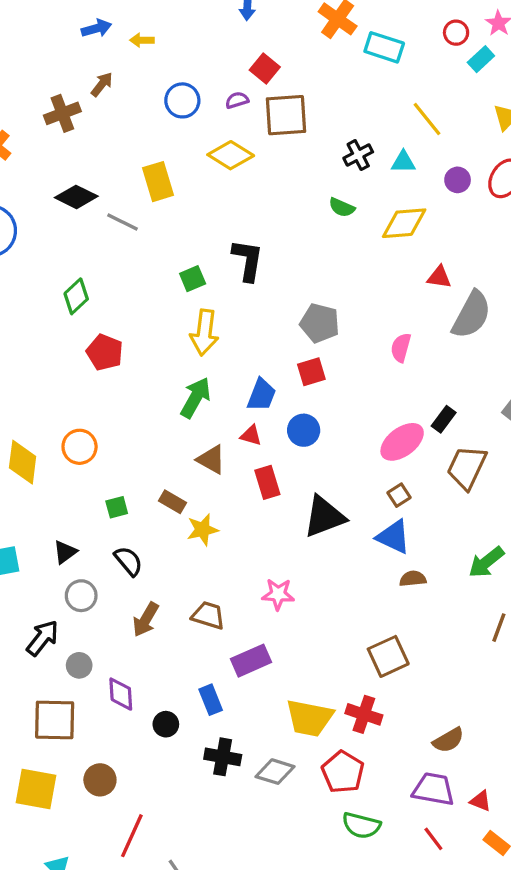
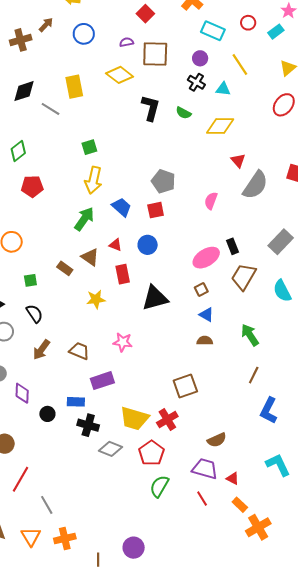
red circle: (456, 33) -> (248, 23), moved
cyan rectangle: (384, 47) -> (213, 31), moved
red square: (265, 69) -> (145, 14), moved
blue circle: (182, 100) -> (84, 34), moved
black cross: (358, 155) -> (196, 82), turned -36
purple circle: (458, 180) -> (200, 58), moved
black diamond: (76, 197) -> (24, 91), turned -50
black L-shape: (248, 260) -> (151, 108), moved
red triangle: (439, 277) -> (238, 160), turned 35
red pentagon: (105, 352) -> (32, 186), turned -30
blue trapezoid: (262, 395) -> (122, 207), moved, turned -75
black rectangle: (444, 419) -> (233, 246), turned -63
brown rectangle: (173, 502) -> (65, 268), moved
yellow star: (203, 530) -> (96, 299), moved
blue triangle: (393, 537) -> (206, 315), moved, size x0.7
green arrow: (486, 562) -> (250, 335), turned 90
blue rectangle: (211, 700) -> (76, 402), turned -72
red cross: (364, 714) -> (167, 420), turned 35
black cross: (223, 757) -> (88, 425), moved
green semicircle: (361, 825) -> (159, 486), turned 100

